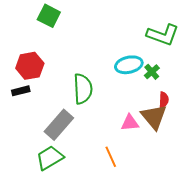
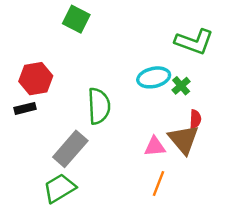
green square: (49, 16) -> (76, 19), moved
orange line: (111, 157) -> (158, 183), moved, turned 45

